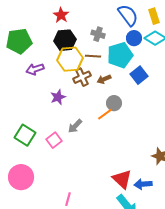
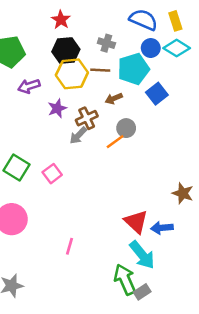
blue semicircle: (128, 15) -> (143, 20), turned -30
brown cross: (82, 77) -> (87, 118), moved
purple star: (58, 97) -> (57, 108), moved
gray arrow: (75, 126) -> (78, 135), moved

